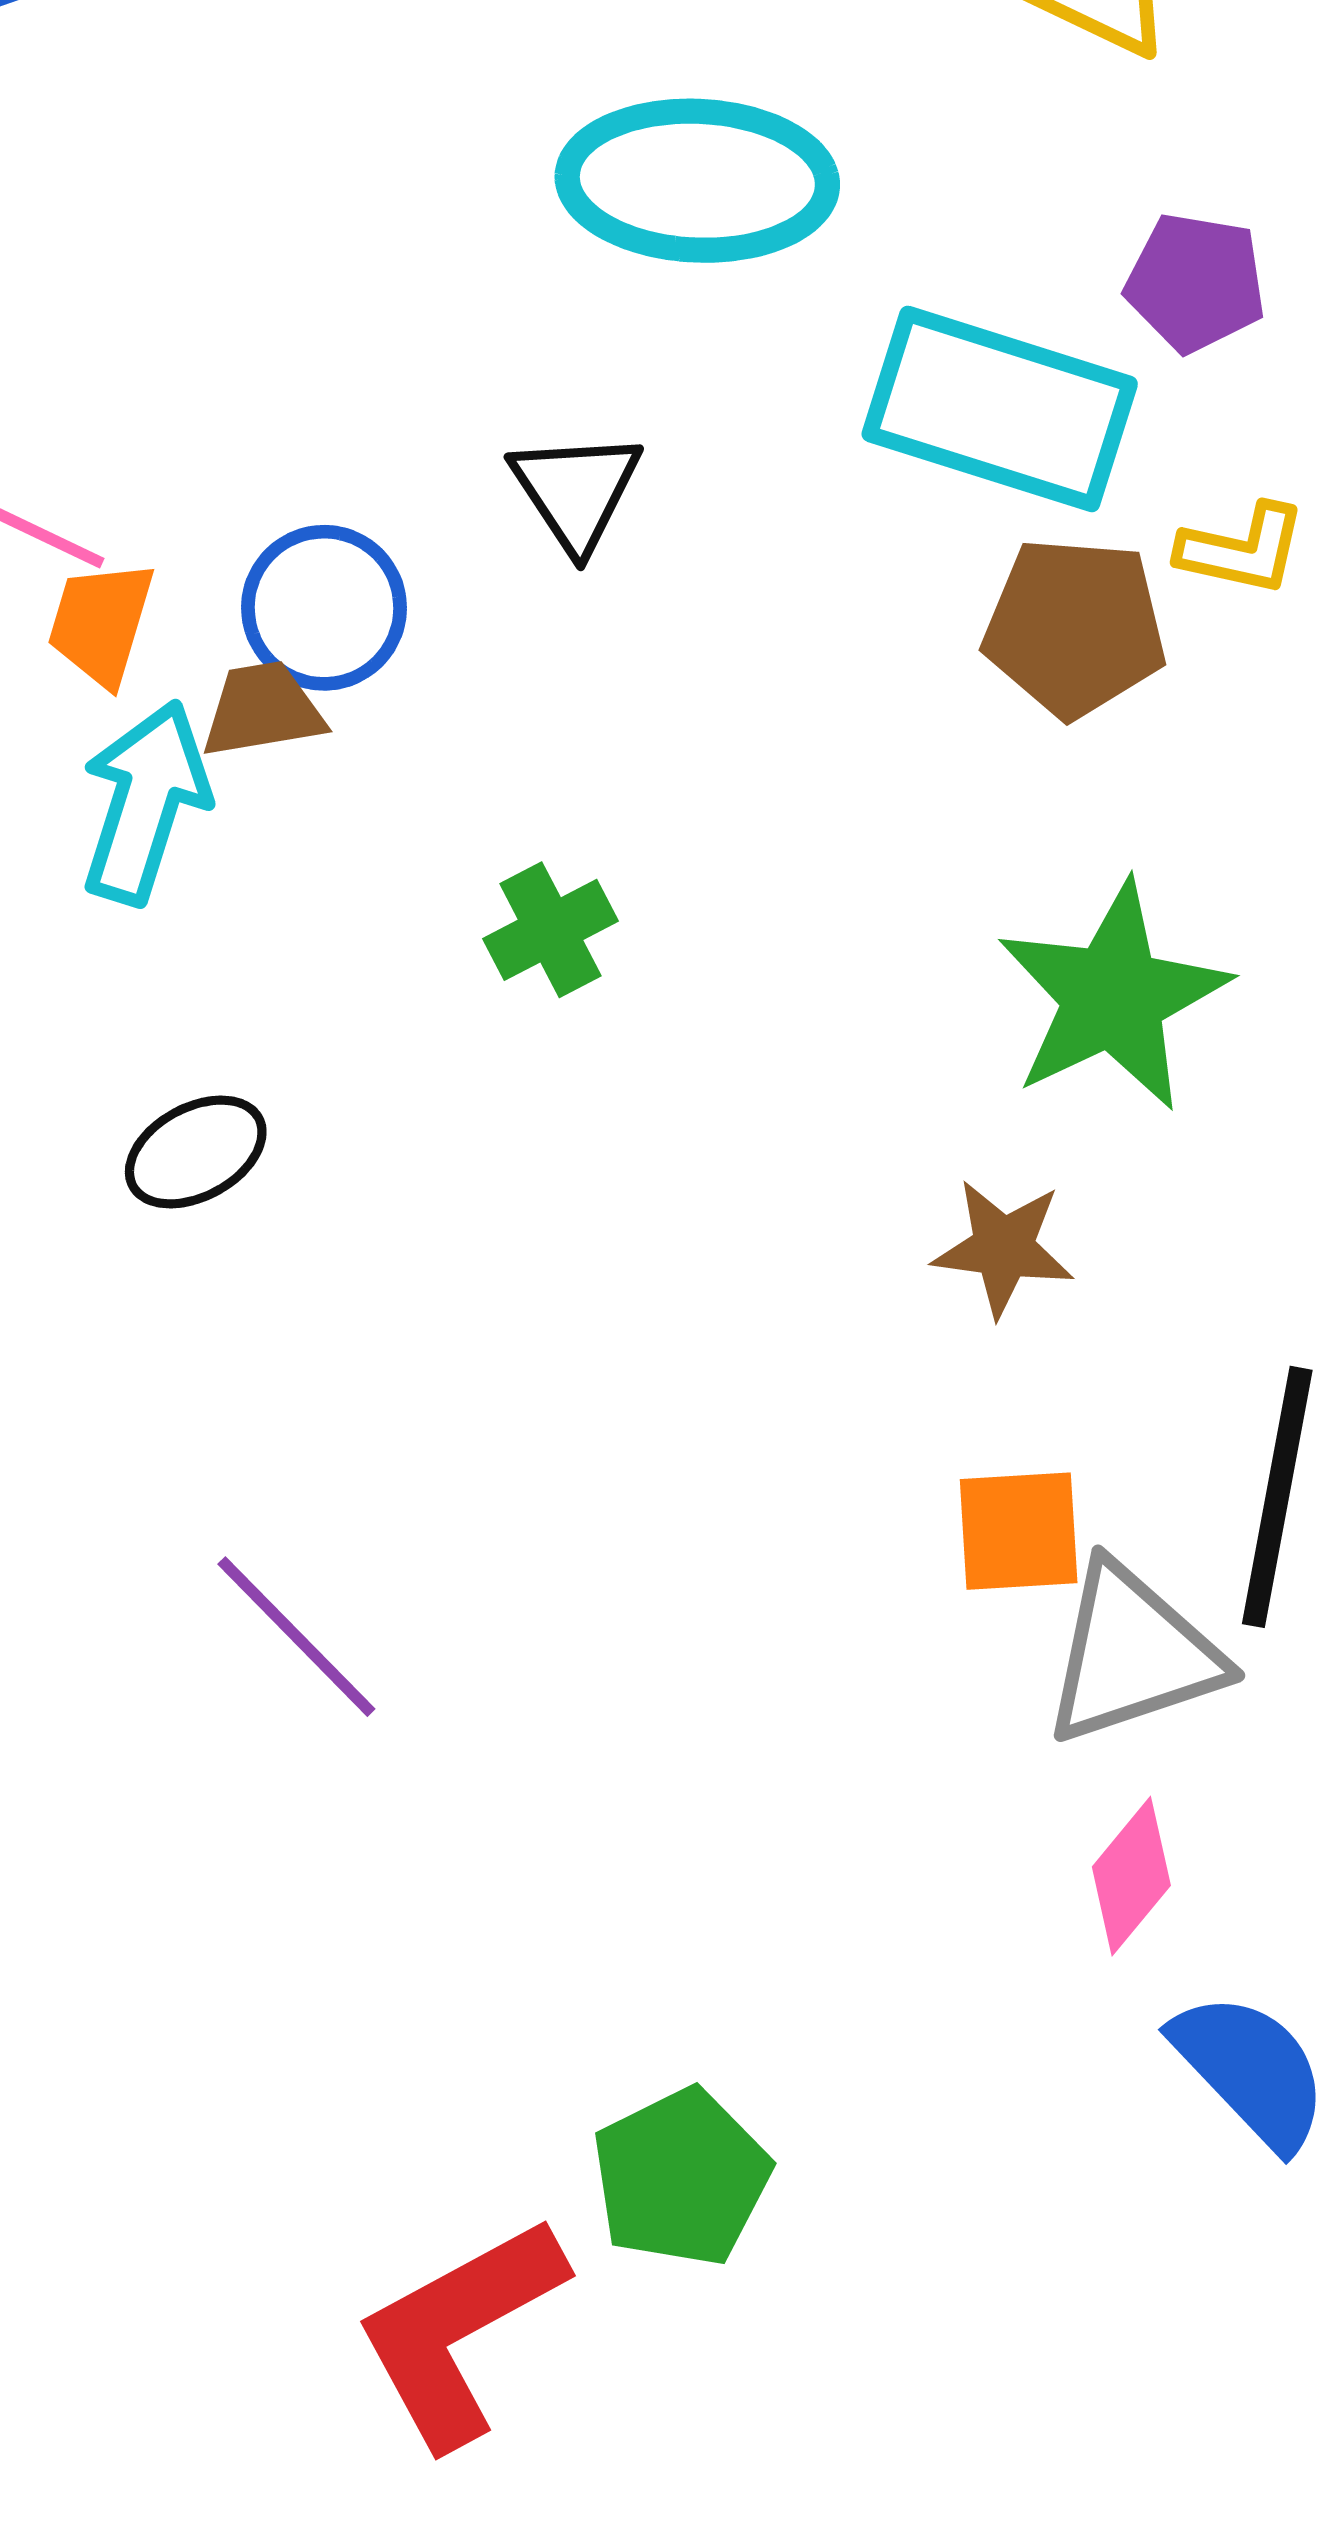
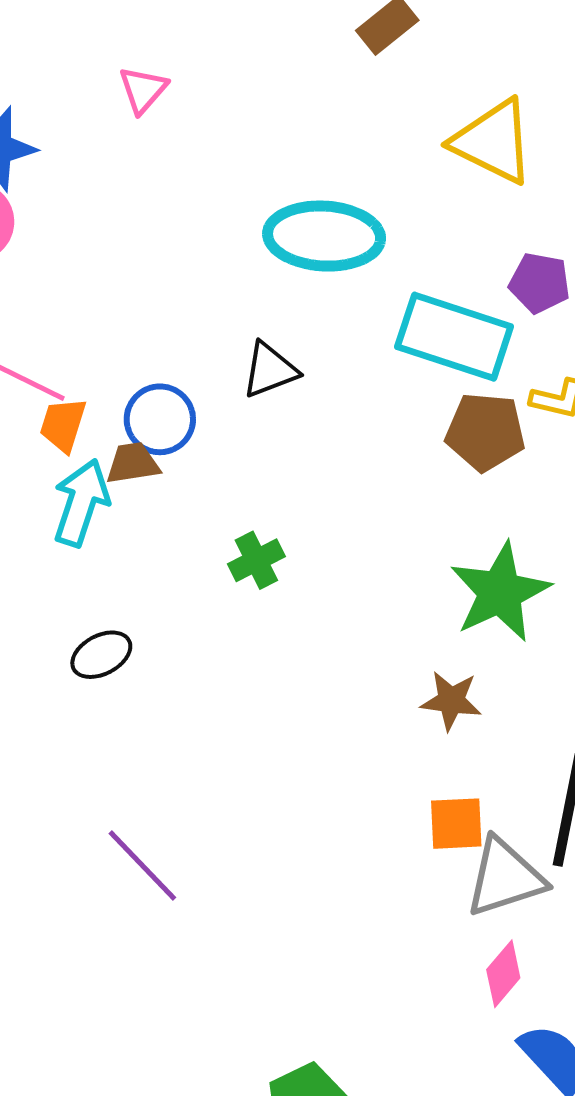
black triangle: (576, 491) -> (270, 370), turned 42

